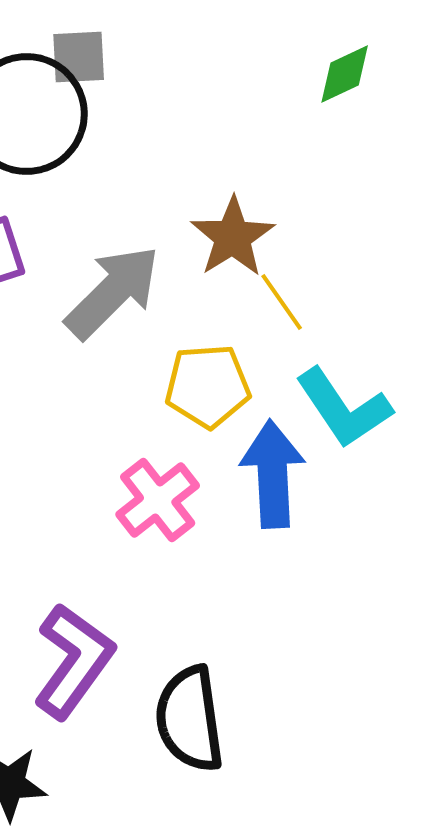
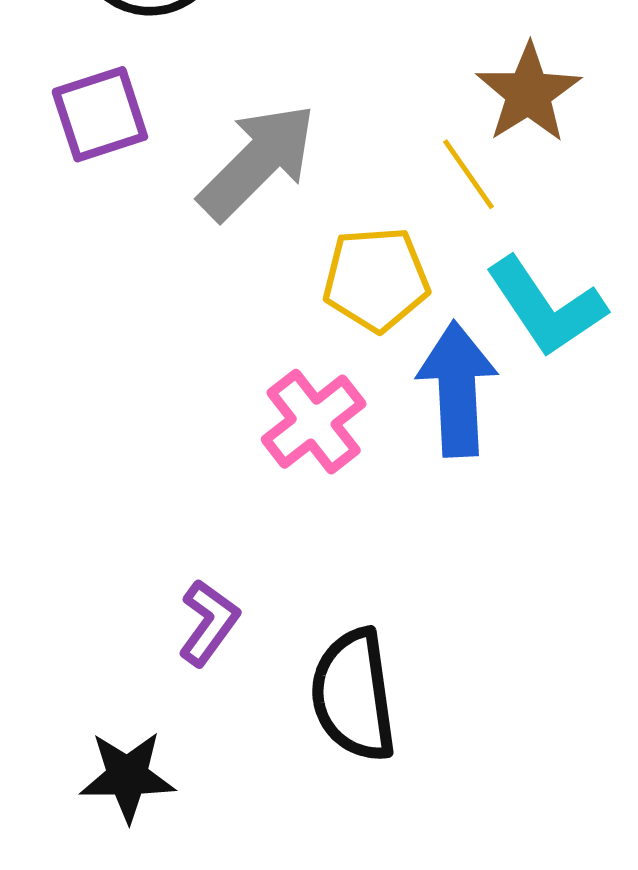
brown star: (233, 237) -> (528, 93), moved
purple L-shape: (74, 661) -> (209, 623), size x0.6

